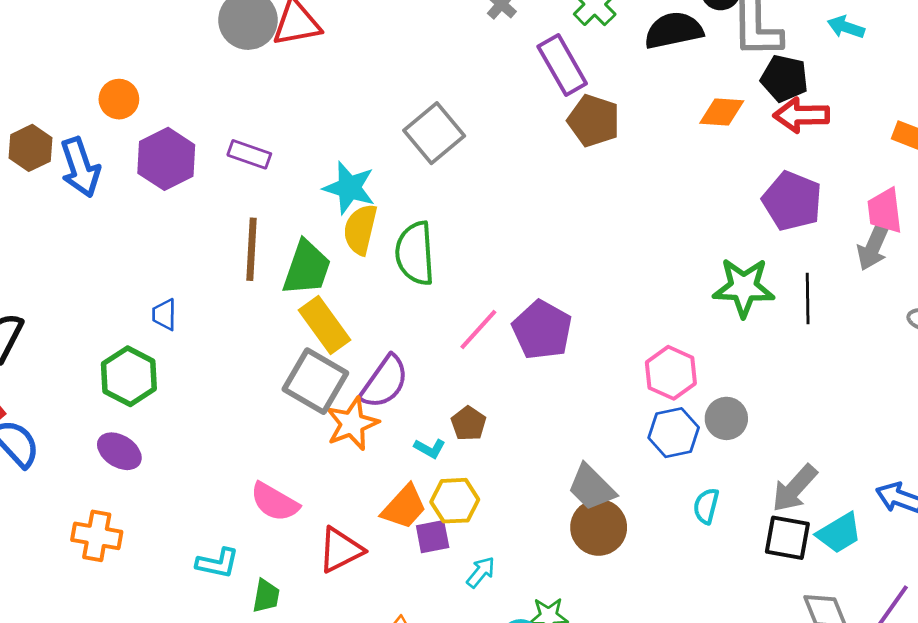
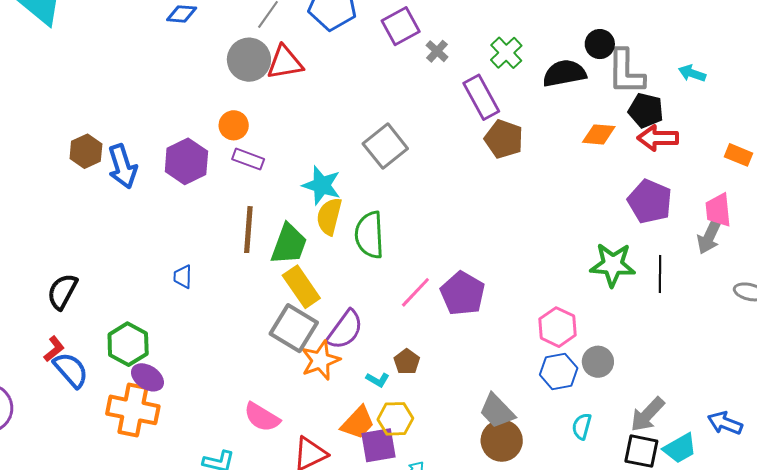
orange circle: (119, 99) -> (234, 125), moved
green hexagon: (129, 376) -> (128, 344), moved
orange cross: (97, 536) -> (133, 410), moved, size x1.4
purple square: (433, 537) -> (378, 445), size x1.4

